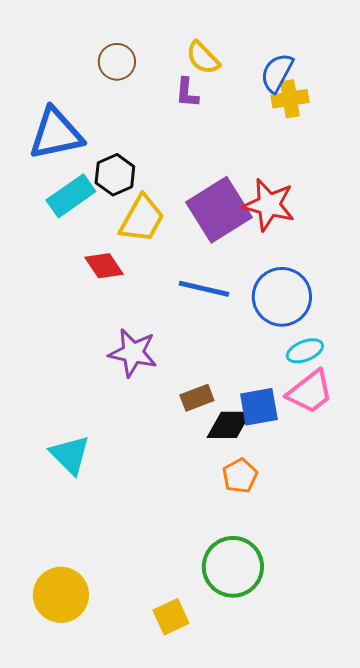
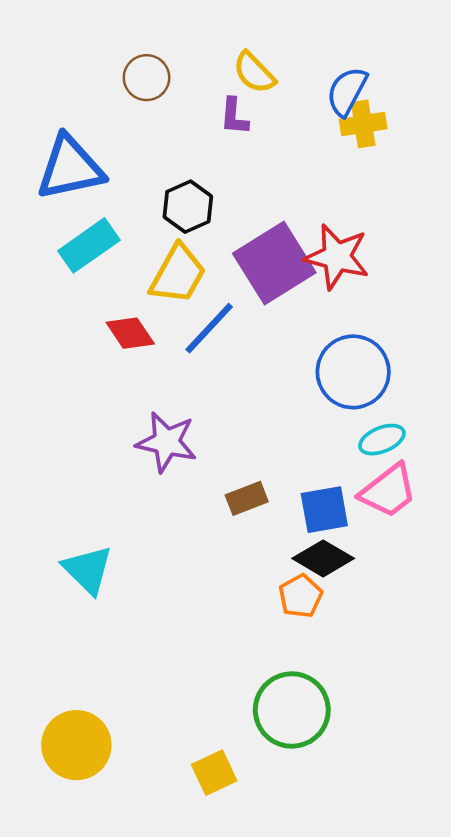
black hexagon: (115, 175) -> (188, 207), moved
blue line: (204, 289) -> (209, 328), moved, turned -60
black diamond: (229, 425) -> (323, 558), moved, turned 30

